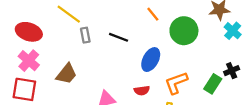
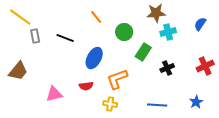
green circle: (184, 31) -> (124, 32), size x0.7
cyan cross: (233, 31) -> (168, 32), turned 35
green rectangle: (213, 84) -> (143, 52), moved

